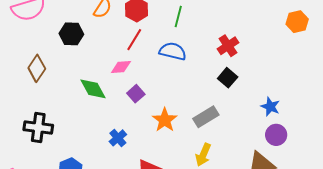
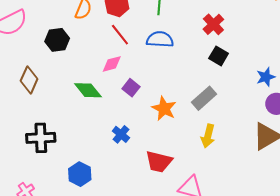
red line: (134, 40) -> (120, 35), turned -60
blue star: (270, 107) -> (266, 77), turned -30

